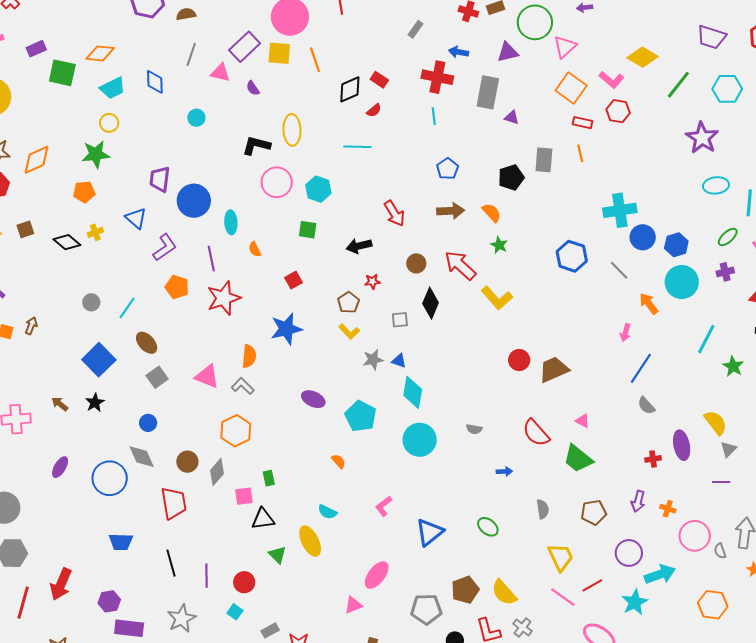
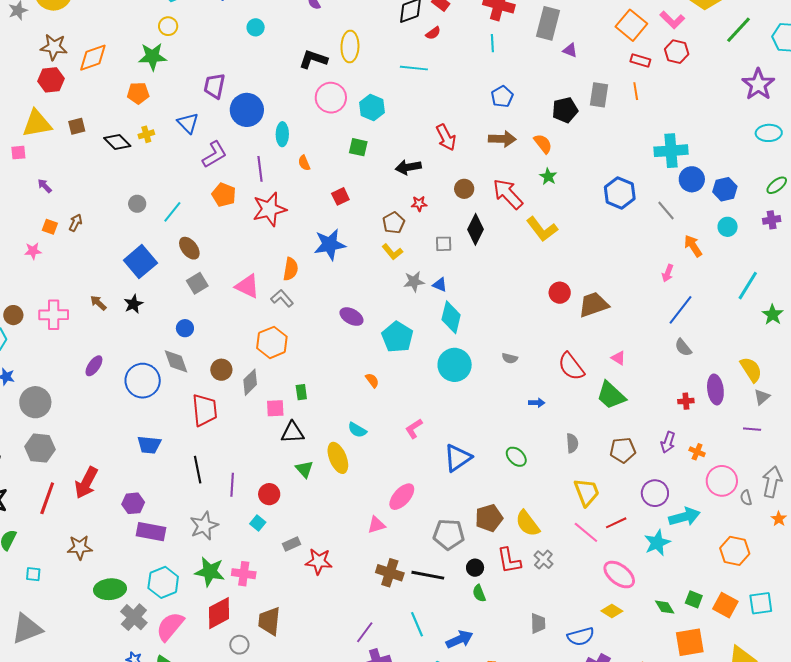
cyan circle: (682, 282) -> (728, 227), size x0.6

